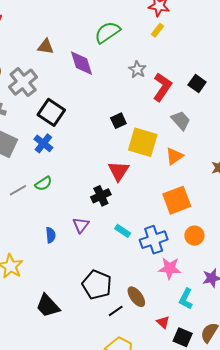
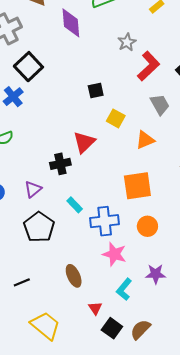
yellow square: (143, 142) -> (116, 118), size x0.6
black pentagon: (97, 285) -> (39, 227), moved
black line: (116, 311) -> (22, 282), moved

